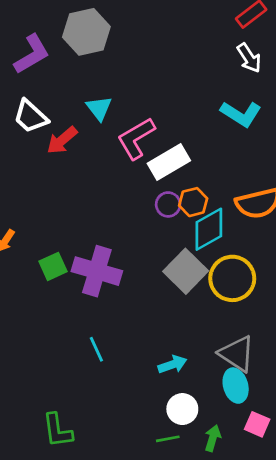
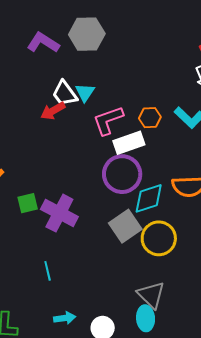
purple L-shape: (32, 54) -> (43, 43), turned -128
white trapezoid: (31, 116) -> (65, 93), moved
orange hexagon: (193, 202) -> (150, 118), moved
purple circle: (168, 204) -> (122, 174), size x2.0
cyan arrow: (172, 364) -> (65, 318), moved

